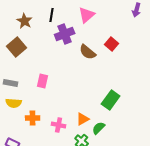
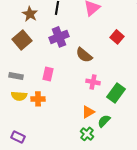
purple cross: (65, 34) -> (59, 37), moved
brown semicircle: (88, 52) -> (84, 55), moved
orange cross: (33, 118) -> (38, 99), moved
pink cross: (59, 125) -> (93, 82), moved

